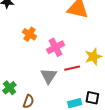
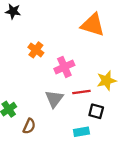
black square: (92, 98) -> (96, 111), moved

